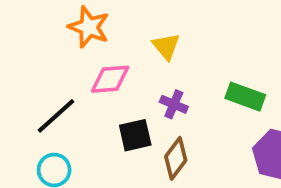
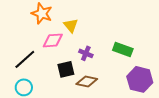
yellow triangle: (166, 46) -> (71, 25), moved
brown diamond: (176, 158) -> (87, 81), turned 65

